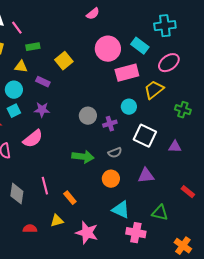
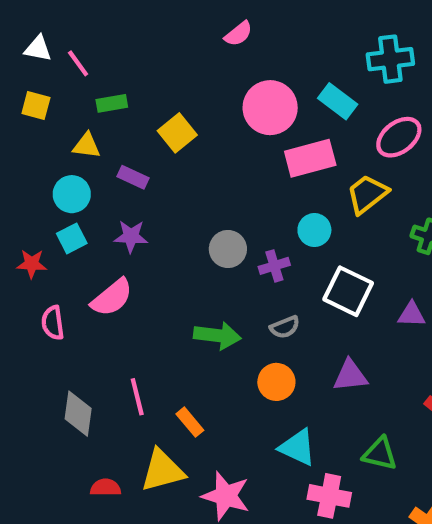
yellow triangle: (57, 221) -> (162, 471), size x1.6

